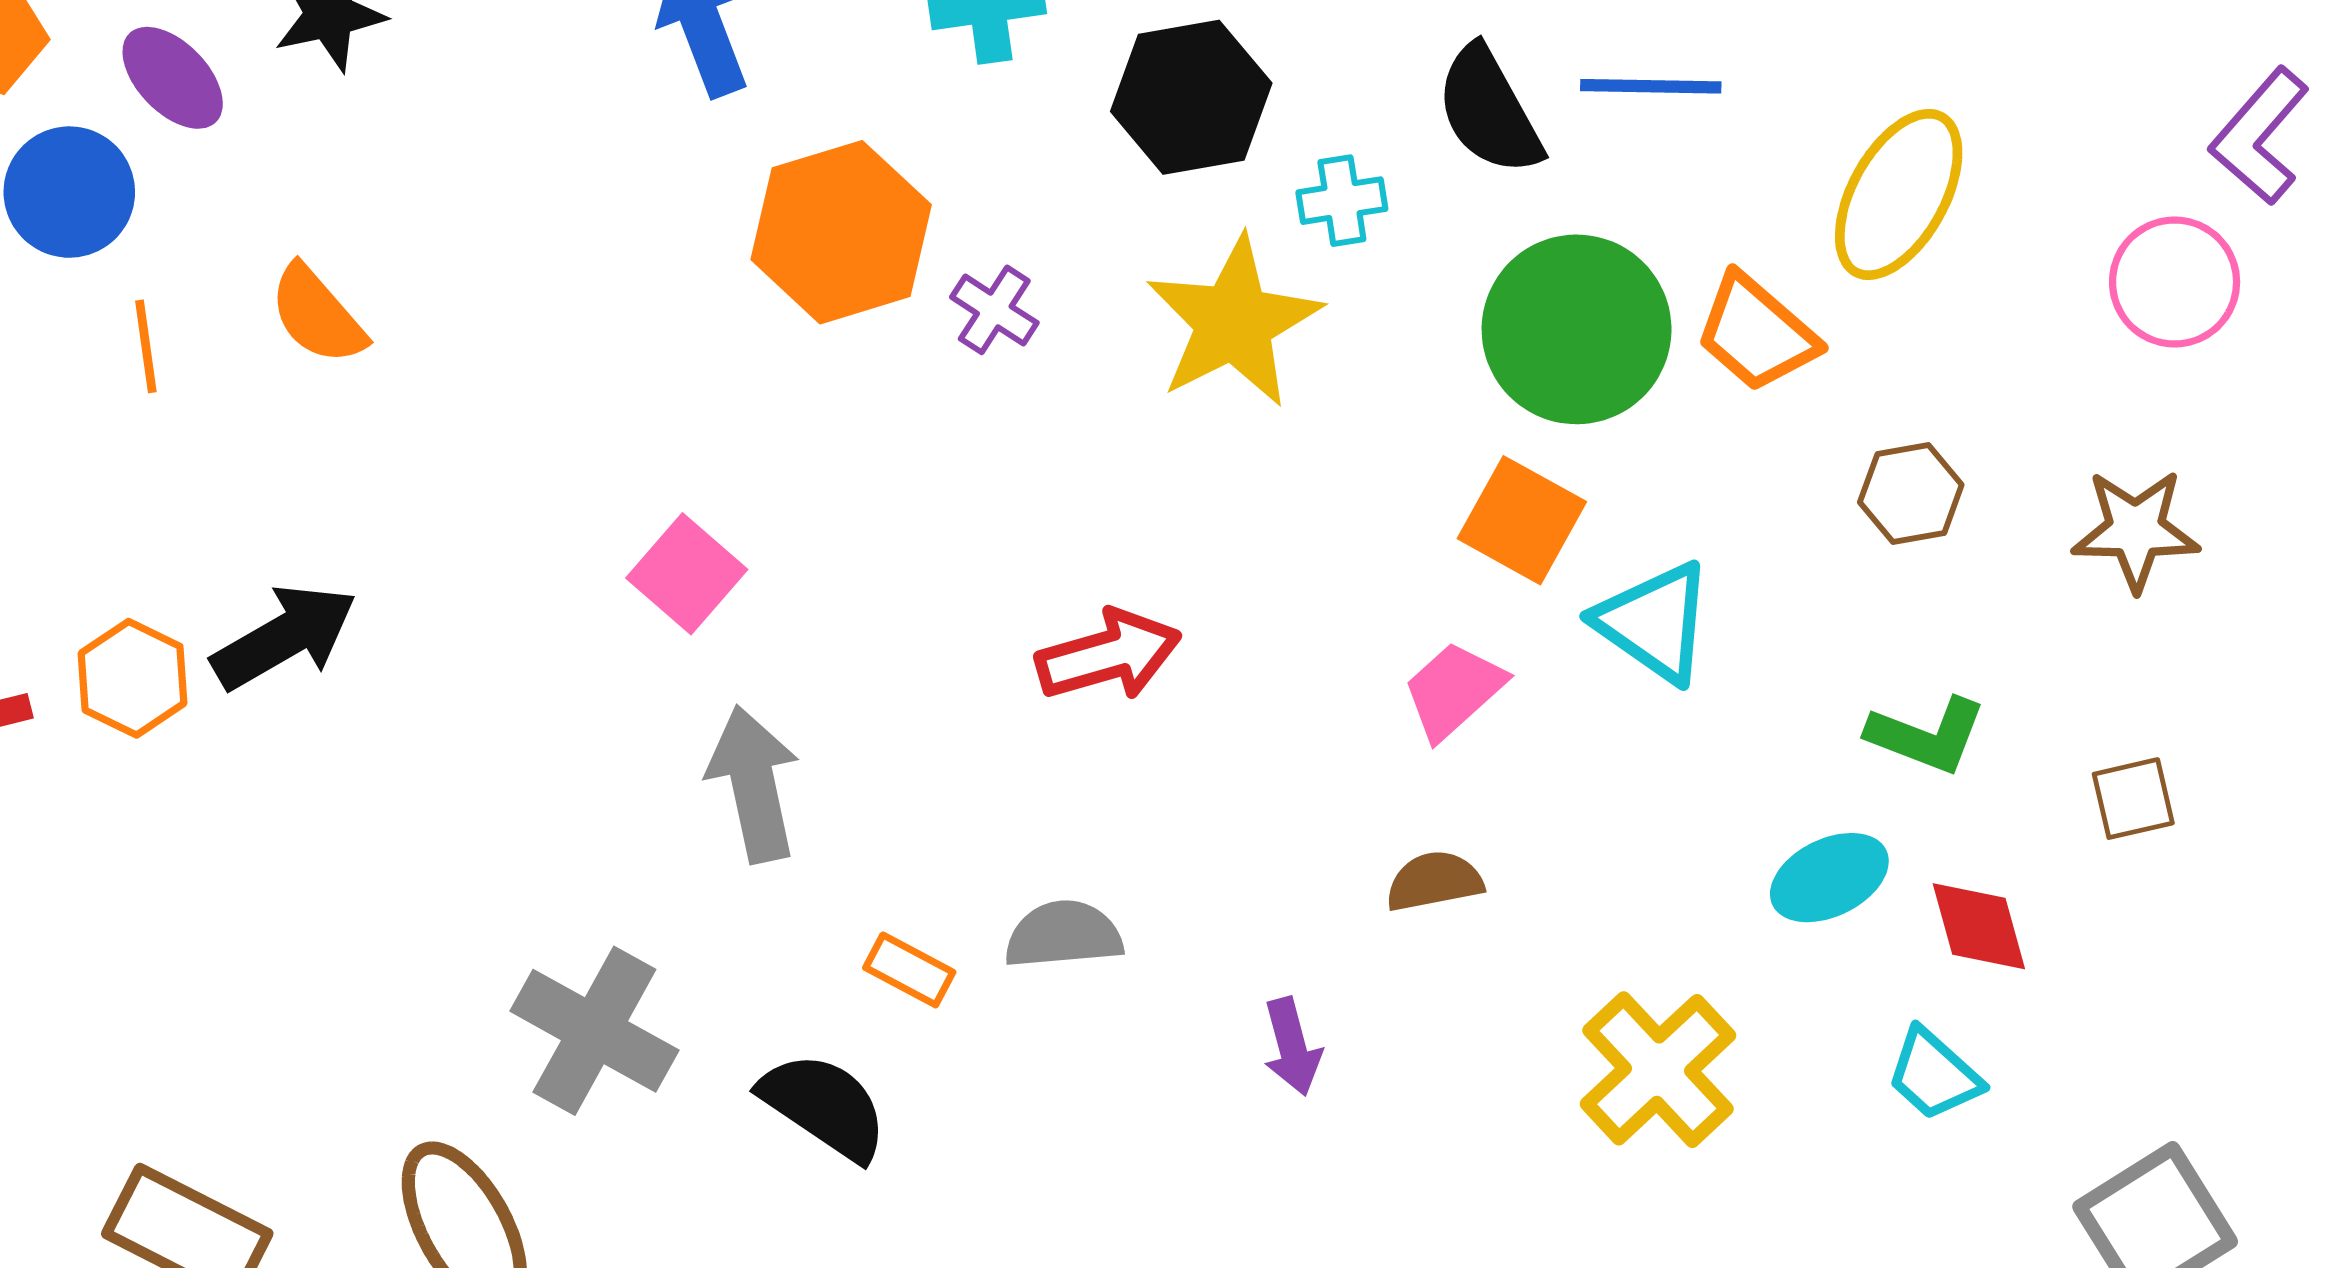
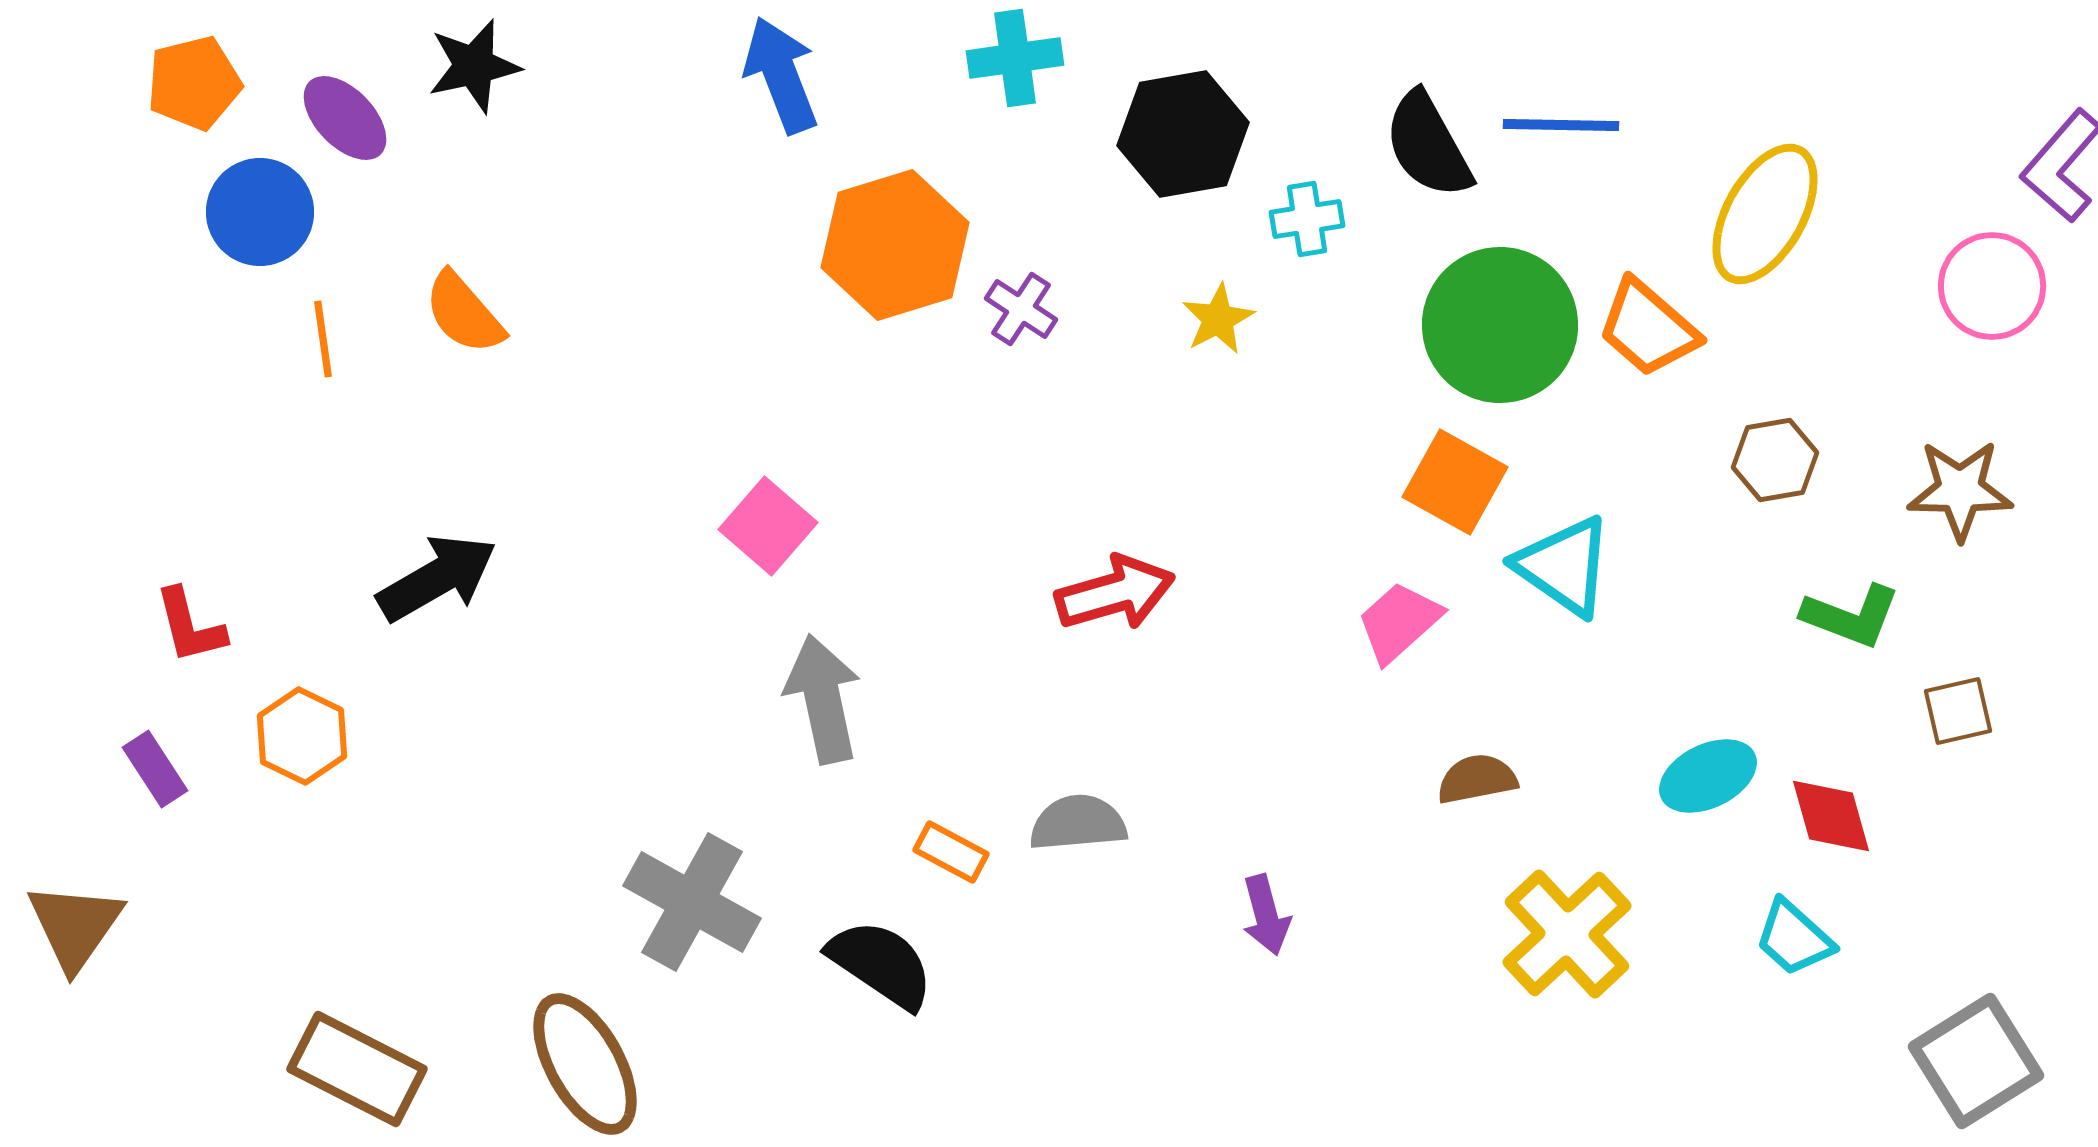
yellow star: (1234, 322) -> (1218, 319), size x0.5
orange hexagon: (133, 678) -> (302, 736), moved
green L-shape: (1927, 735) -> (1851, 616), moved
brown semicircle: (1434, 881) -> (1477, 779), moved

